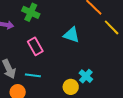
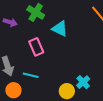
cyan triangle: (71, 35) -> (60, 29), moved

